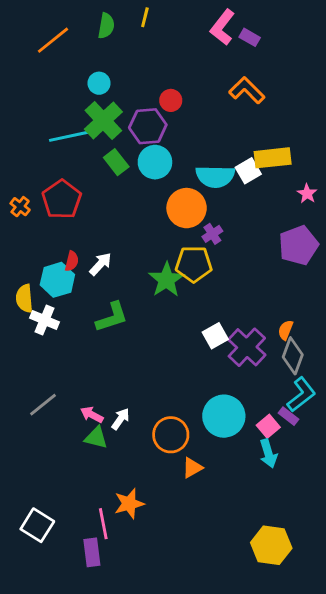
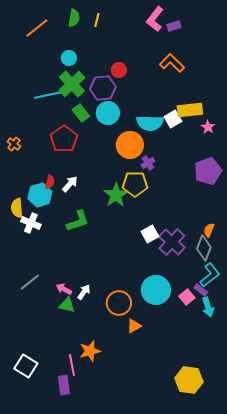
yellow line: (145, 17) -> (97, 20), moved
purple rectangle: (250, 37) -> (174, 26), turned -48
pink star: (307, 194) -> (208, 127), moved
red pentagon: (62, 199) -> (64, 139), moved
orange semicircle: (286, 330) -> (209, 230), moved
cyan arrow: (268, 453) -> (208, 307), moved

